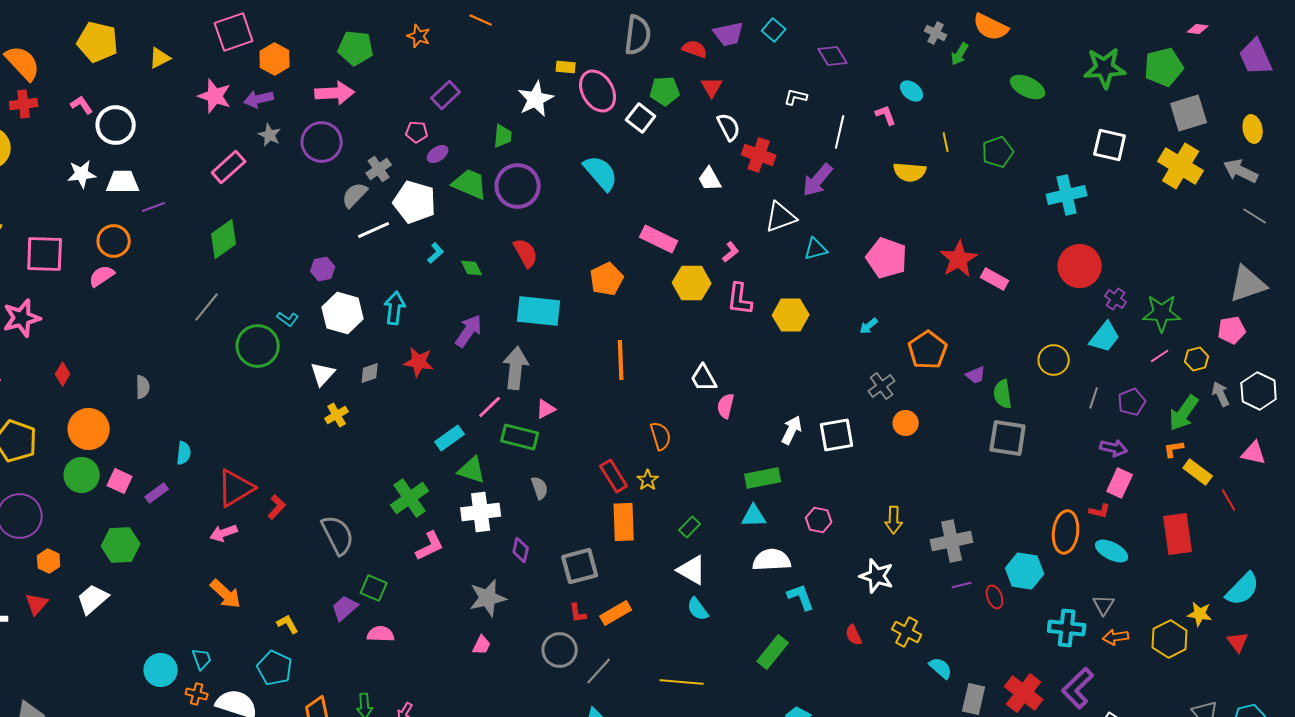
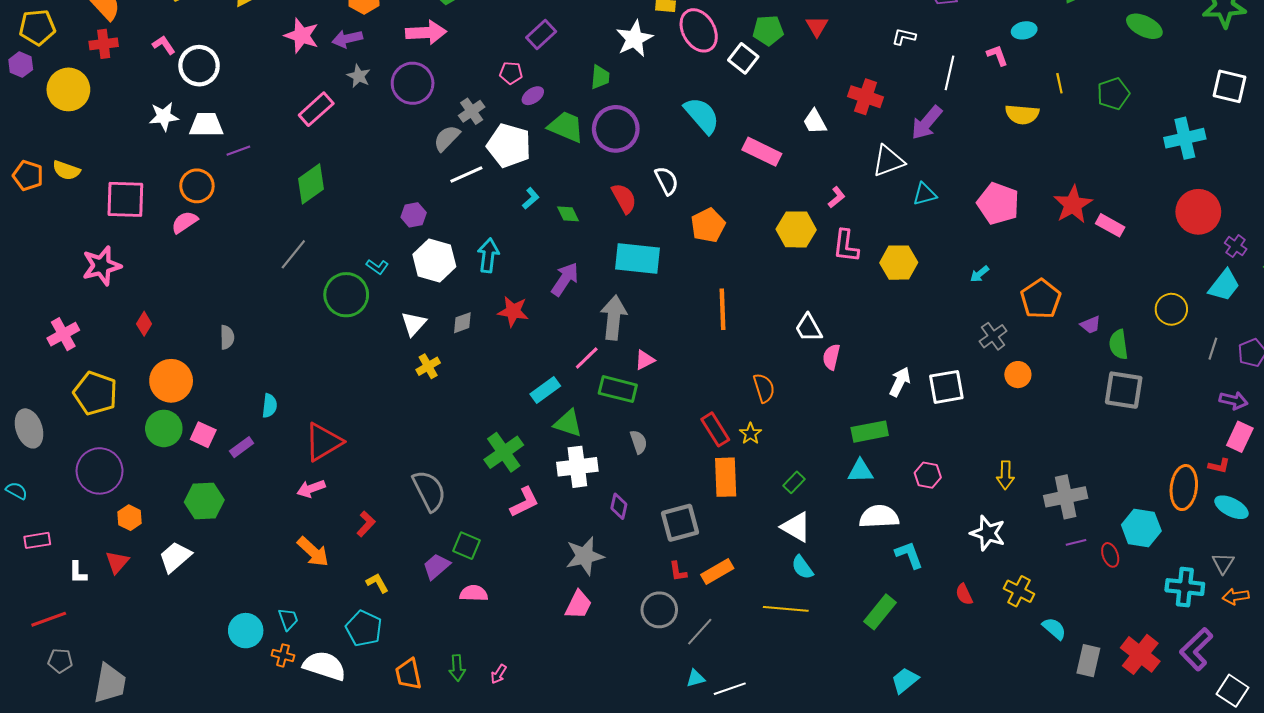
cyan ellipse: (912, 91) -> (1024, 30), turned -50
white semicircle: (729, 127) -> (667, 181), moved
pink rectangle: (659, 239) -> (762, 152), moved
red L-shape: (277, 507) -> (366, 524), moved
pink trapezoid: (482, 645) -> (578, 605), size x1.4
yellow line: (682, 682) -> (786, 609), moved

